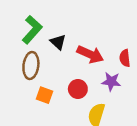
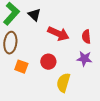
black triangle: (58, 42) -> (34, 15), moved
purple star: (111, 82) -> (84, 59), moved

